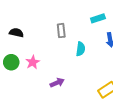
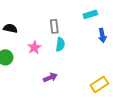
cyan semicircle: (81, 49) -> (60, 44), moved
pink star: (33, 62) -> (34, 47), moved

